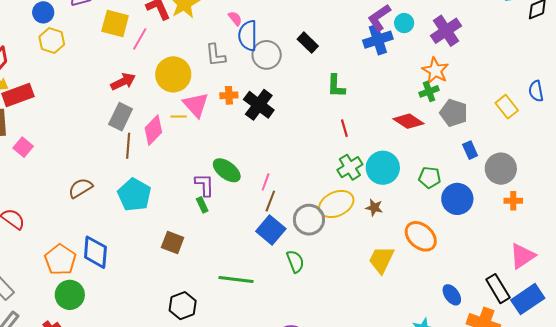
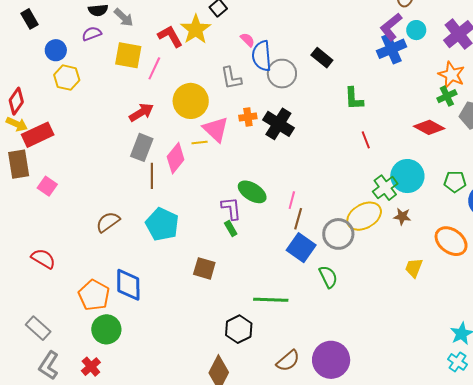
green cross: (350, 167) -> (385, 188), moved
yellow trapezoid: (381, 260) -> (414, 268), size x0.7
black hexagon: (183, 306) -> (239, 329), moved

